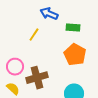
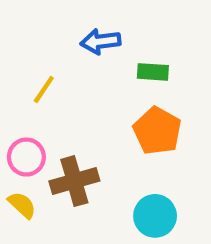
blue arrow: (49, 14) -> (101, 41), turned -30
yellow line: (34, 35) -> (44, 89), moved

